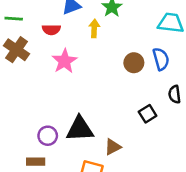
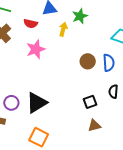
black triangle: (80, 129) -> (37, 103), turned -40
brown triangle: (113, 147) -> (94, 126), moved

